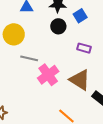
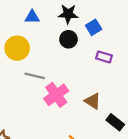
purple rectangle: (84, 48) -> (104, 57), moved
brown triangle: (80, 80) -> (93, 101), size x0.7

